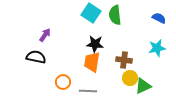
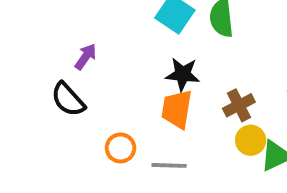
black semicircle: (36, 57) -> (68, 99), turned -144
brown cross: (124, 60) -> (239, 105), turned -35

